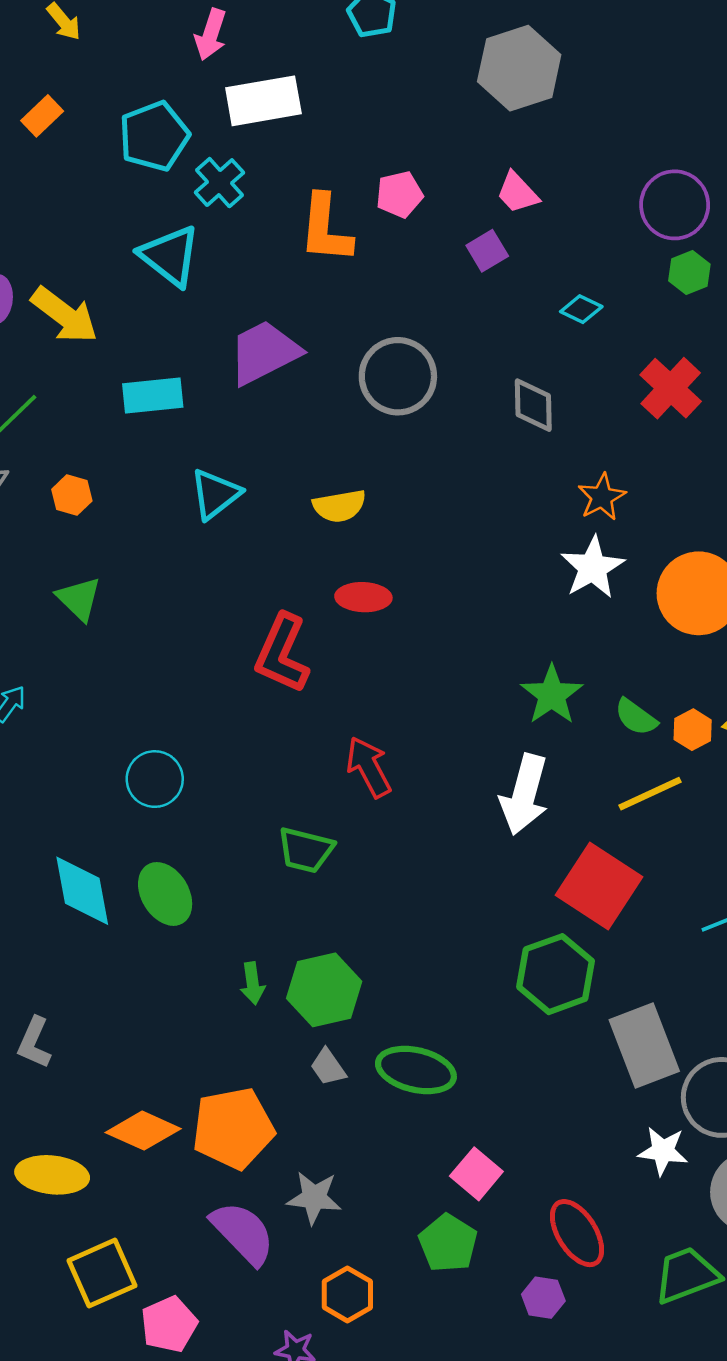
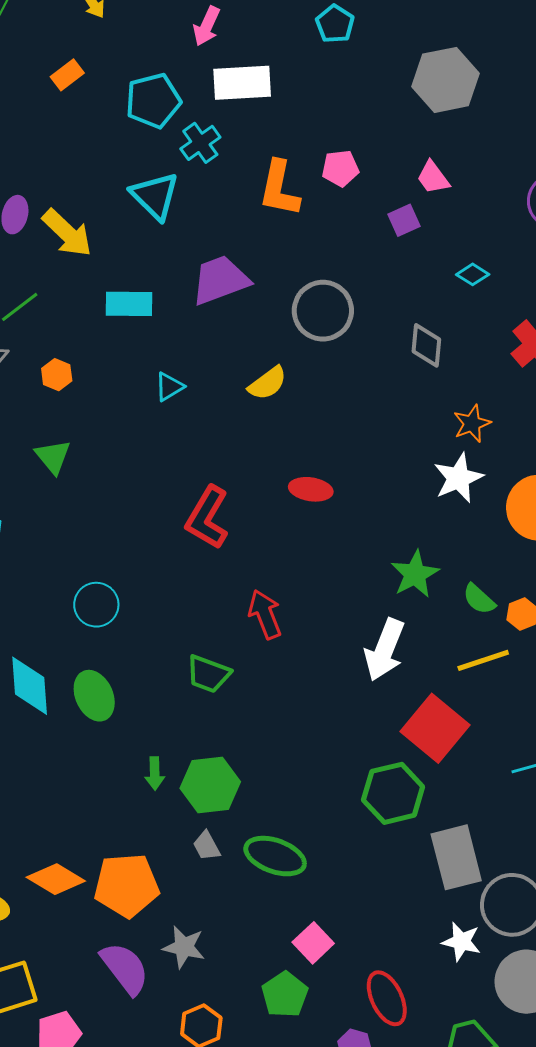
cyan triangle: (215, 494) -> (169, 387), size x0.7
yellow semicircle: (339, 506) -> (268, 383), moved, turned -33
red ellipse: (363, 597) -> (311, 489), moved

